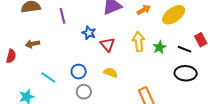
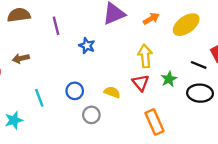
red triangle: (108, 45) -> (141, 83), moved
green star: (159, 47) -> (169, 79), moved
cyan line: (48, 77) -> (39, 98), turned 35
gray circle: (84, 92) -> (91, 115), moved

